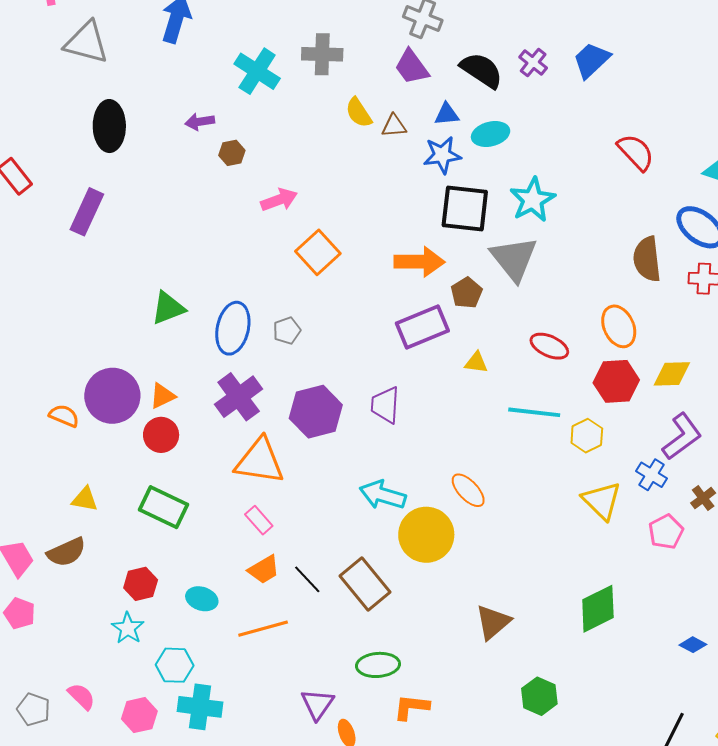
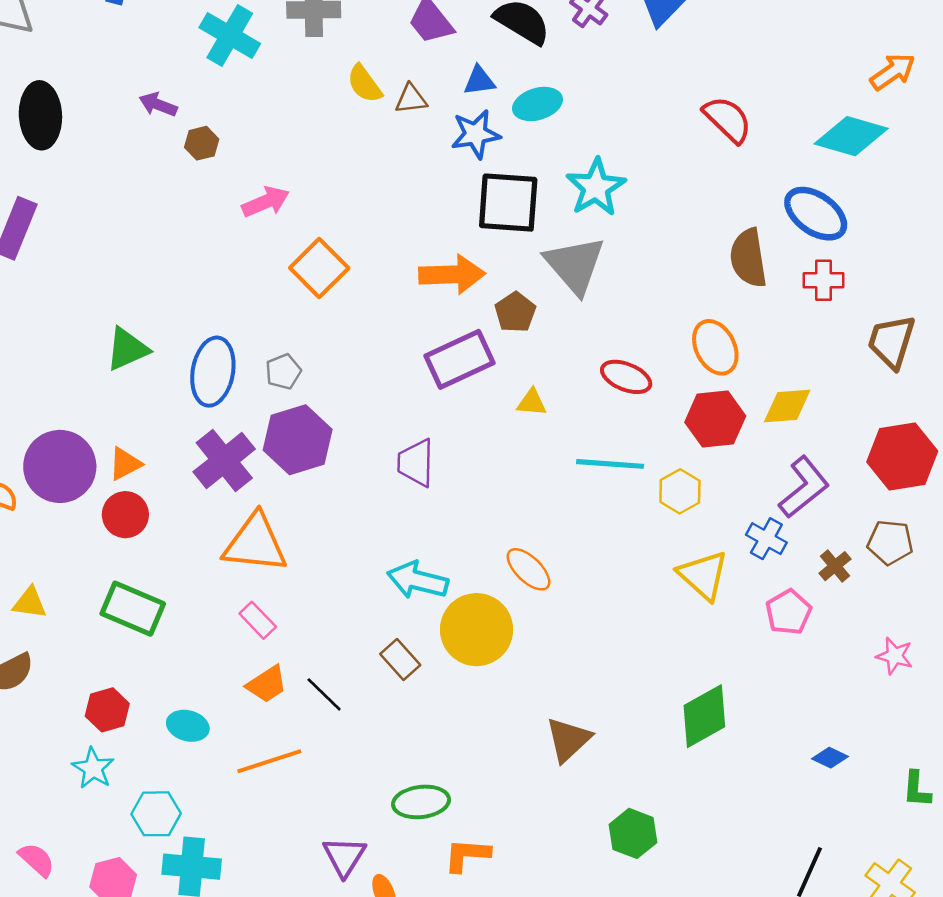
purple arrow: (200, 122) -> (158, 105), turned 32
purple hexagon: (316, 412) -> (298, 440), moved
brown rectangle: (365, 584) -> (400, 659), moved, size x0.6

